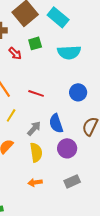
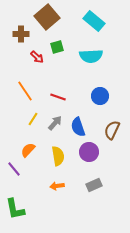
cyan rectangle: (58, 17) -> (94, 21), moved
gray arrow: (34, 128) -> (55, 123), moved

